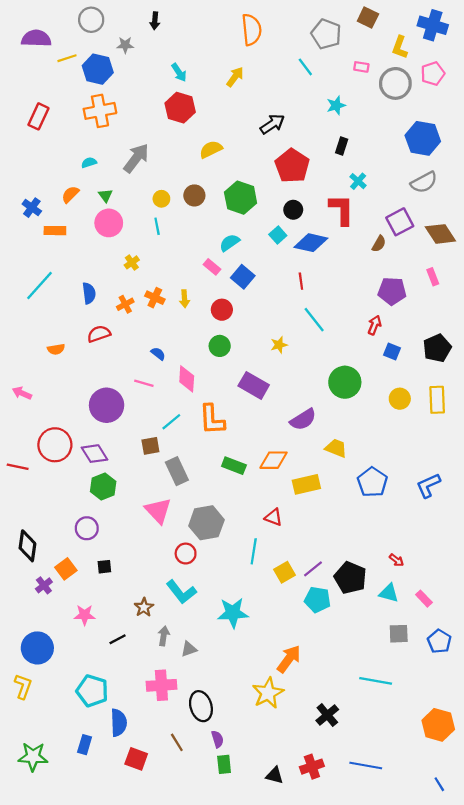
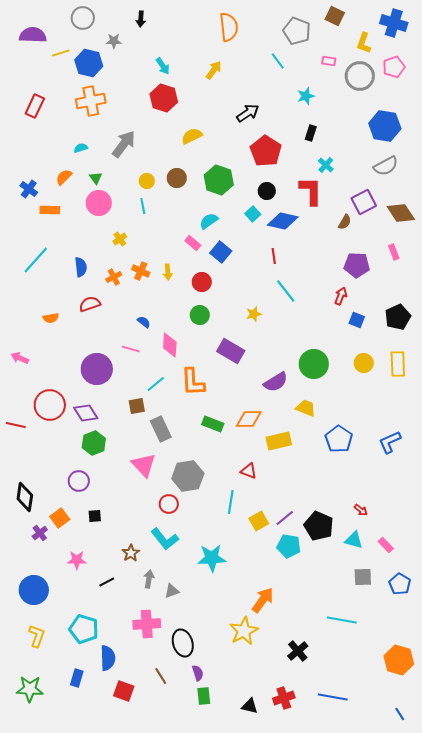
green circle: (345, 382) -> (314, 364), moved
yellow L-shape: (23, 686) -> (37, 636), moved

